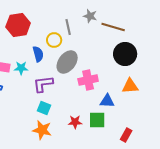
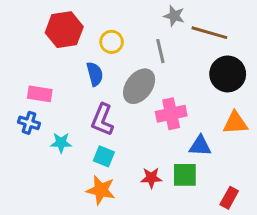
gray line: (68, 27) -> (160, 51), moved
yellow circle: (54, 40) -> (112, 42), moved
cyan star: (21, 68) -> (61, 143), moved
purple L-shape: (43, 84) -> (102, 120), turned -60

